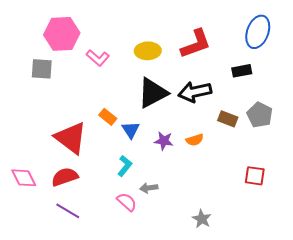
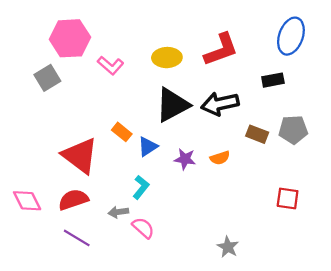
gray square: (42, 69) -> (47, 78), turned -35
gray pentagon: (260, 115) -> (293, 130), turned -30
blue triangle: (131, 130) -> (148, 147), turned 30
gray arrow: (149, 188) -> (118, 212), moved

